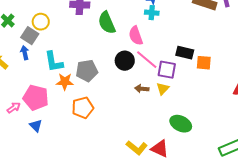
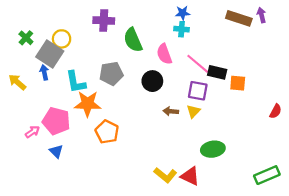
gray square: (30, 36) -> (50, 54), size x1.4
pink line: (147, 60) -> (198, 64), moved
gray pentagon: (87, 71) -> (111, 73), moved
orange star: (65, 82) -> (88, 104), size x1.4
orange pentagon: (83, 108) -> (107, 132), turned -30
green ellipse: (181, 124) -> (213, 149), turned -35

